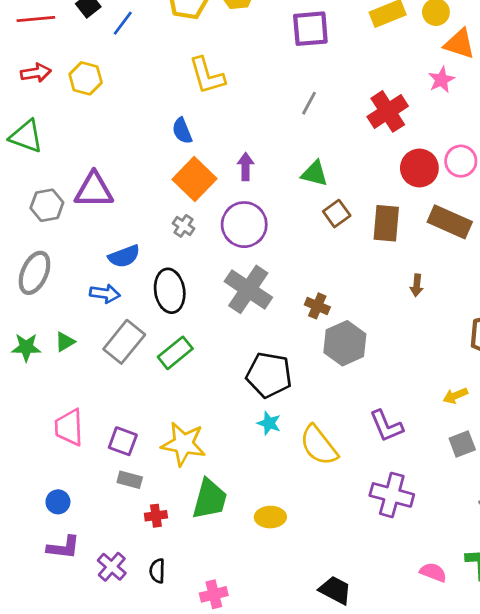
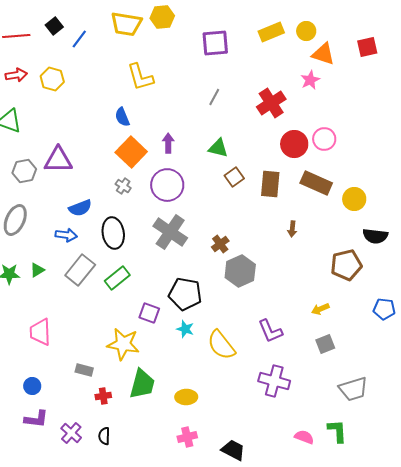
brown cross: (317, 306) -> (220, 244), turned 30
purple square: (123, 441) -> (149, 313), moved
pink cross: (214, 594) -> (187, 437), moved

